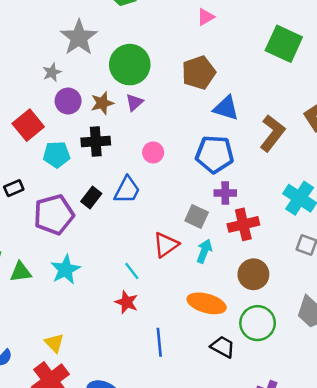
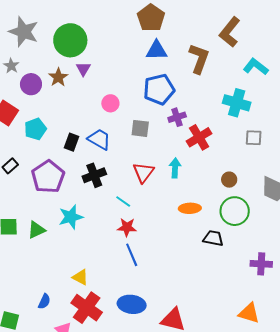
brown pentagon: (199, 73) -> (151, 18), moved
black cross: (96, 141) -> (94, 175), moved
blue trapezoid: (127, 190) -> (99, 139), turned -70
black rectangle: (91, 197) -> (71, 142), moved
gray square: (197, 217) -> (140, 128), moved
cyan star: (65, 270) -> (71, 217), turned 30
brown circle: (253, 274) -> (229, 180), moved, size x0.6
orange ellipse: (207, 303) -> (190, 208), size x0.7
blue line: (159, 342) -> (132, 255), moved

